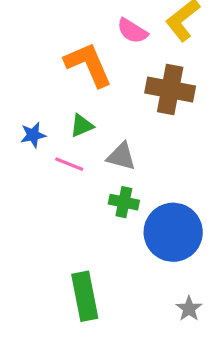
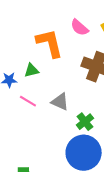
green triangle: (82, 126) -> (31, 70), moved
green cross: (124, 202) -> (85, 122), moved, turned 30

